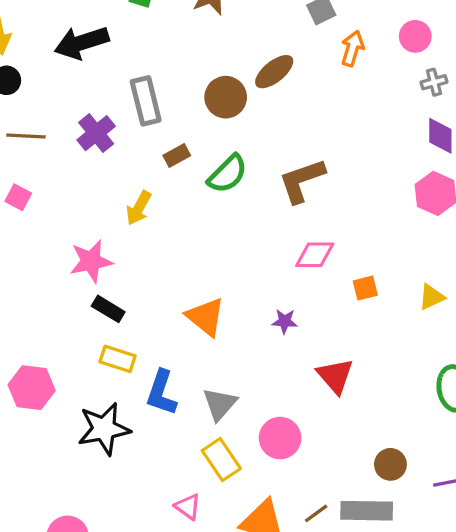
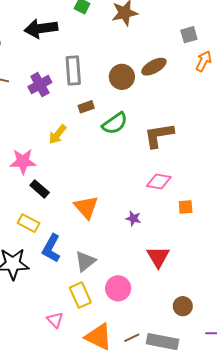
black rectangle: (108, 309) -> (40, 189), moved
brown circle: (390, 464) -> (183, 306), moved

